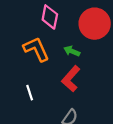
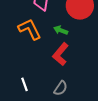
white line: (30, 93) -> (24, 84), moved

